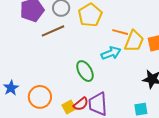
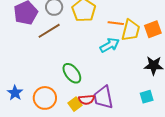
green ellipse: (85, 71) -> (72, 73), moved
red semicircle: (81, 104) -> (86, 100), turned 42

